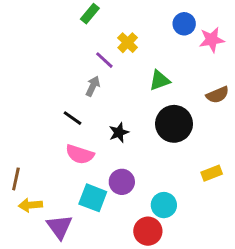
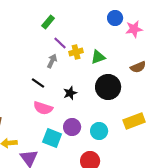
green rectangle: (90, 14) -> (48, 22), moved
yellow cross: (128, 43) -> (76, 52), moved, turned 32
yellow rectangle: (212, 173) -> (134, 121), size x1.5
cyan circle: (164, 205) -> (99, 131), moved

